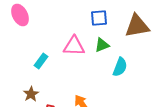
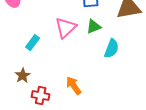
pink triangle: (74, 46) -> (66, 28), turned -45

